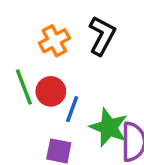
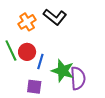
black L-shape: (102, 36) -> (55, 17), turned 105

